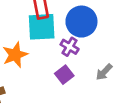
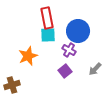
cyan square: (42, 27) -> (48, 35), size x0.7

